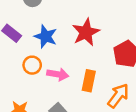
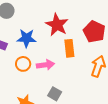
orange rectangle: (89, 81) -> (69, 48), moved

